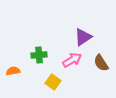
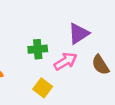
green cross: (39, 55) -> (38, 49), moved

